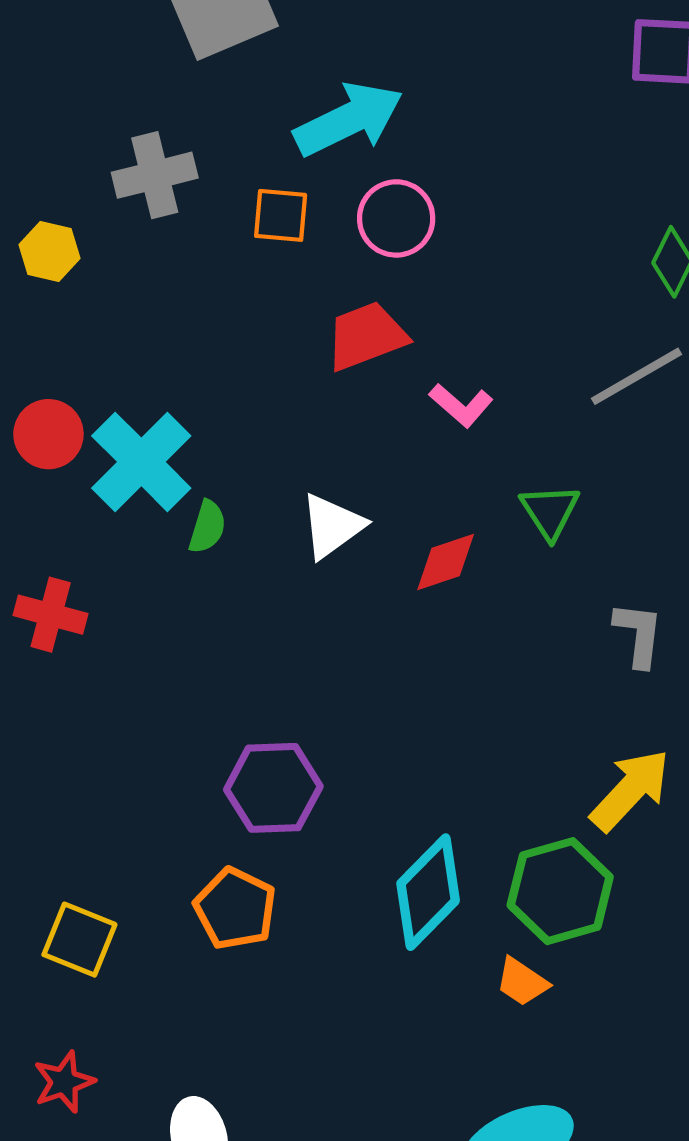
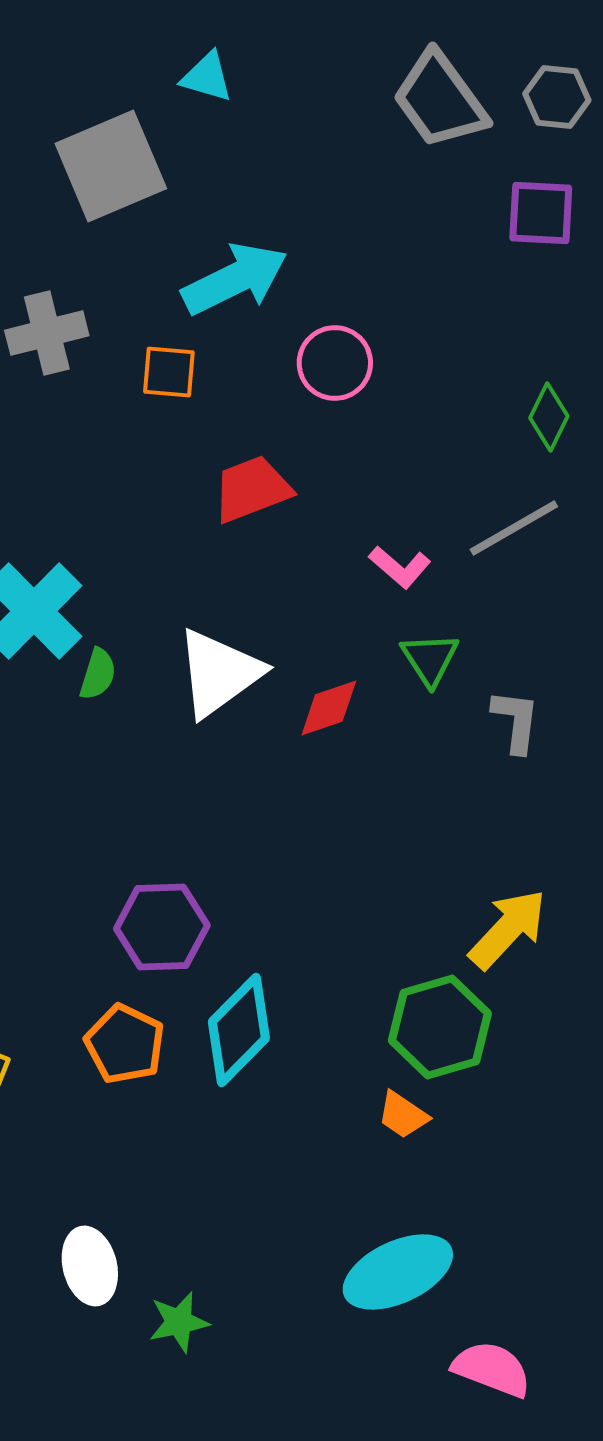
pink circle: (396, 218) -> (335, 363), moved
pink L-shape: (461, 405) -> (400, 567), moved
white triangle: (332, 526) -> (219, 673), size x1.4
gray L-shape: (639, 634) -> (516, 721), moved
cyan diamond: (428, 892) -> (239, 1030), moved

